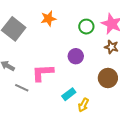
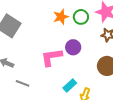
orange star: (48, 19) -> (61, 17), moved
pink L-shape: (43, 73) -> (52, 57), moved

